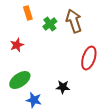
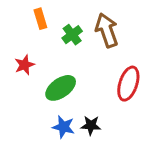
green ellipse: (20, 80) -> (61, 88), moved
blue star: (34, 100) -> (63, 127), moved

